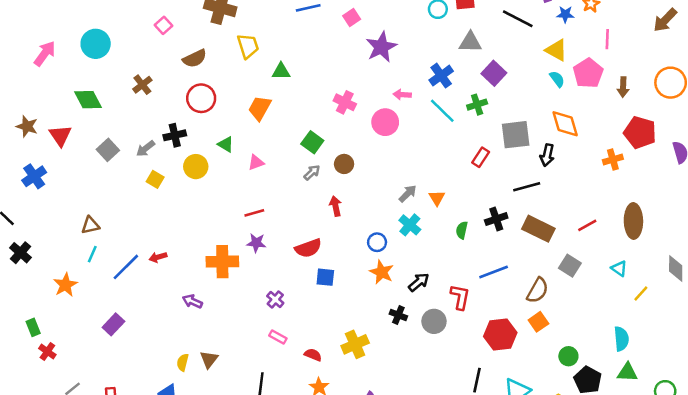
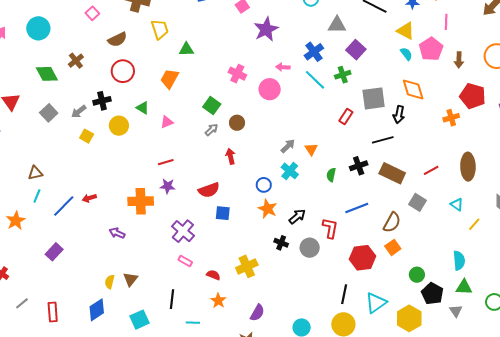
green diamond: (88, 100) -> (47, 74), moved
purple cross: (275, 299) -> (183, 231), size x1.6

